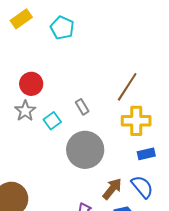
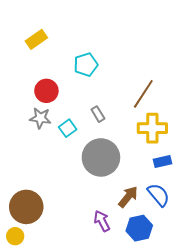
yellow rectangle: (21, 19) -> (36, 39), moved
cyan pentagon: (62, 28) -> (86, 65), moved, turned 30
gray star: (25, 111) -> (40, 118), turned -30

